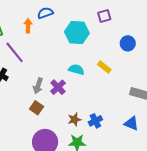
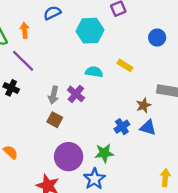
orange arrow: (28, 26) -> (25, 30), moved
blue circle: (128, 43) -> (157, 38), moved
brown star: (74, 119) -> (144, 105), moved
blue triangle: (131, 123) -> (148, 127), moved

